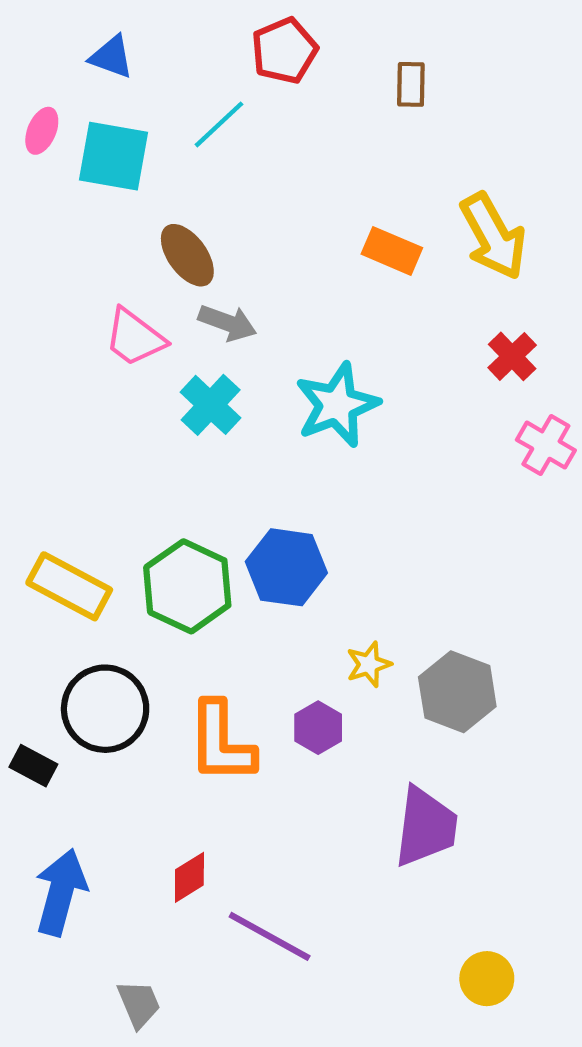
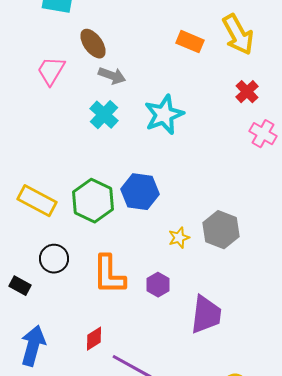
pink trapezoid: (135, 337) -> (51, 71), moved, turned 84
gray hexagon: (457, 692) -> (221, 230), moved
black circle: (105, 709) -> (54, 259), size x0.7
purple hexagon: (318, 728) -> (158, 285), moved

